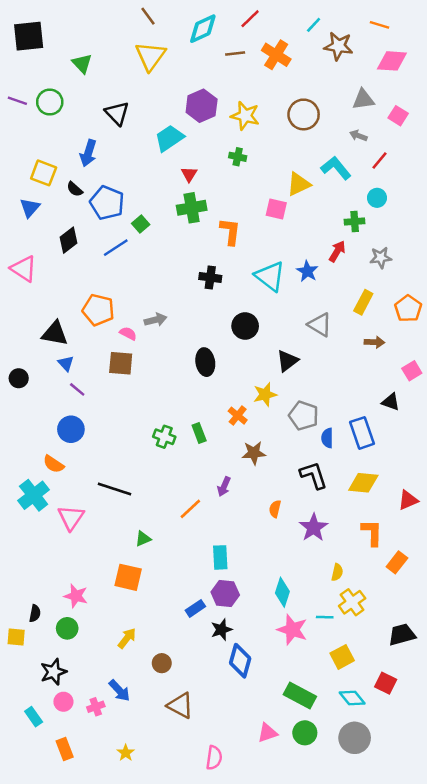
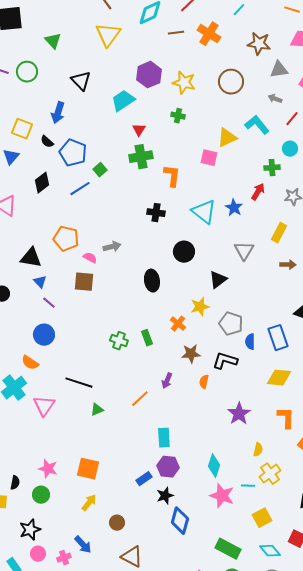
brown star: (338, 46) -> (259, 44), moved
gray triangle: (320, 325) -> (244, 251), turned 30
black L-shape: (314, 475) -> (225, 361), moved, turned -55
orange semicircle: (275, 509) -> (204, 382), moved
green triangle: (143, 539) -> (97, 410), moved
orange square: (128, 577) -> (88, 469), moved

